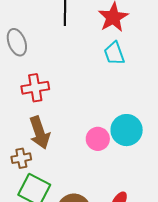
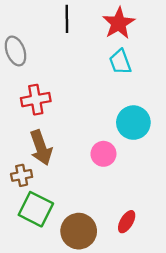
cyan circle: (127, 130) -> (133, 123), moved

